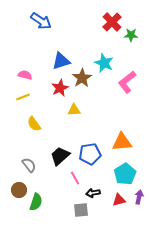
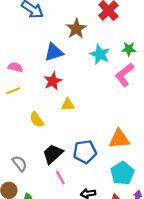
green star: (131, 35) -> (129, 49), moved
brown star: (82, 78) -> (76, 29), moved
yellow semicircle: (34, 124) -> (37, 120), moved
pink line: (75, 178) -> (60, 177), moved

